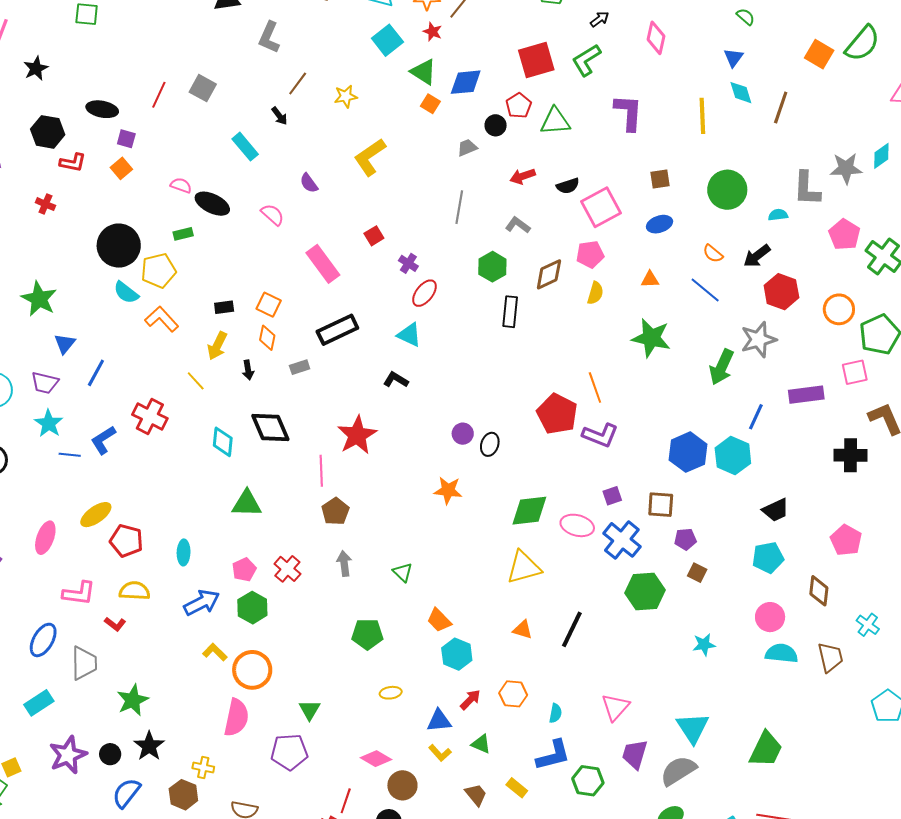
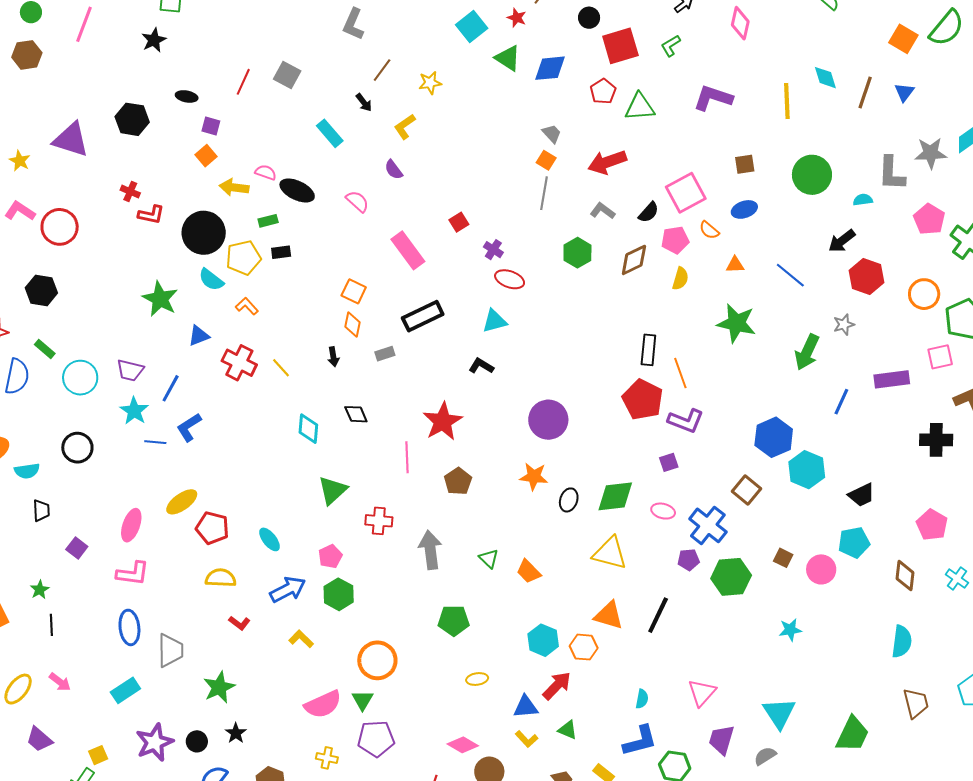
blue triangle: (733, 58) -> (904, 92), moved
green L-shape: (586, 60) -> (671, 46), size x0.7
black star: (36, 68) -> (154, 40), moved
orange square: (430, 104) -> (546, 160), moved
black ellipse: (102, 109) -> (187, 96), size x0.7
purple L-shape: (628, 112) -> (713, 98), turned -75
black circle: (496, 125) -> (589, 18), moved
gray trapezoid: (467, 148) -> (552, 134), turned 70
yellow L-shape: (370, 157) -> (405, 127), moved, size x0.7
red L-shape: (73, 163) -> (151, 215), moved
red arrow: (523, 176) -> (607, 162), size x1.5
black semicircle: (568, 186) -> (649, 212), moved, turned -30
orange semicircle: (713, 254) -> (709, 230), moved
red ellipse: (424, 293) -> (510, 279), turned 72
green star: (39, 299) -> (160, 299), moved
black rectangle: (224, 307) -> (281, 252), moved
black rectangle: (510, 312) -> (648, 350), moved
orange L-shape: (162, 319) -> (247, 306), size x0.7
cyan triangle: (409, 335) -> (495, 321), turned -40
gray star: (759, 340) -> (844, 325), size x0.6
blue triangle: (65, 344) -> (199, 336), moved, turned 30
yellow arrow: (217, 346) -> (234, 187), moved, turned 72
blue line: (96, 373) -> (171, 388), moved
red cross: (150, 416) -> (239, 363), moved
black diamond: (270, 427) -> (356, 414), size x0.6
purple circle: (463, 434) -> (548, 420), size x1.8
black ellipse: (490, 444) -> (569, 500), moved
cyan hexagon: (733, 456) -> (807, 470), moved
purple square: (612, 496) -> (669, 462), moved
green triangle: (247, 504) -> (333, 490), turned -44
brown square: (661, 505) -> (746, 490), turned 36
brown pentagon: (335, 511) -> (458, 481), moved
pink ellipse: (577, 525) -> (663, 511), size x0.7
purple pentagon: (685, 539) -> (689, 560), moved
cyan ellipse: (184, 552) -> (270, 539), turned -40
gray arrow: (344, 563) -> (430, 550), size x1.5
yellow triangle: (524, 567) -> (610, 553), turned 30
red cross: (287, 569) -> (379, 521), moved, turned -36
pink L-shape: (79, 593) -> (133, 573), moved
pink circle: (770, 617) -> (821, 569), moved
orange trapezoid: (439, 620) -> (529, 571), moved
red L-shape: (115, 624) -> (239, 623), moved
cyan cross: (868, 625) -> (957, 579), moved
orange triangle: (523, 630) -> (609, 615), size x1.5
blue ellipse: (43, 640) -> (129, 627), turned -36
cyan semicircle: (781, 653) -> (902, 642), moved, turned 92
brown trapezoid: (830, 657) -> (916, 703), moved
orange circle: (252, 670) -> (377, 660), moved
orange hexagon: (513, 694) -> (584, 647), moved
red arrow: (470, 700) -> (557, 686), size x1.4
green triangle: (310, 710) -> (363, 700), moved
pink semicircle: (236, 718) -> (323, 704), turned 54
black star: (149, 746) -> (236, 733), size x0.7
yellow cross: (203, 767) -> (327, 758), moved
gray semicircle: (678, 771) -> (765, 756), size x0.6

